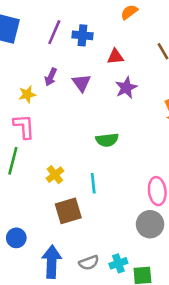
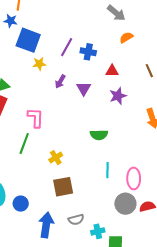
yellow star: (27, 94) -> (39, 64), moved
cyan line: (93, 183) -> (108, 170), moved
gray semicircle: (89, 263) -> (76, 220), moved

